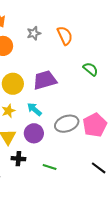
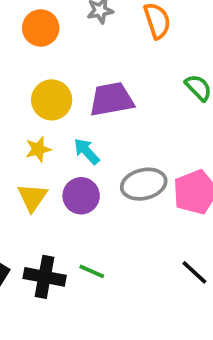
black cross: (18, 159) -> (45, 277), moved, size x1.5
green line: (50, 167) -> (92, 271), moved

